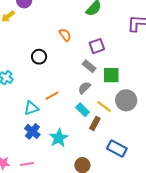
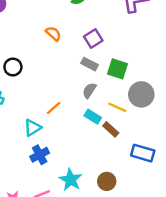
black circle: (39, 57) -> (13, 67), moved
green square: (111, 75) -> (117, 69), turned 30
brown rectangle: (95, 123) -> (111, 129), turned -64
blue cross: (32, 131) -> (40, 155), turned 35
cyan star: (59, 138) -> (71, 180), moved

